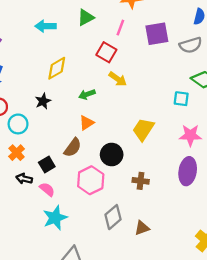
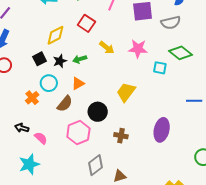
red square: (106, 52) -> (86, 23), moved
black star: (43, 101) -> (60, 61), moved
cyan circle: (18, 124) -> (49, 83), moved
pink star: (190, 135) -> (138, 49), moved
orange cross: (17, 153) -> (32, 98), moved
black square: (47, 165) -> (40, 59), moved
cyan star: (55, 218) -> (29, 164), moved

